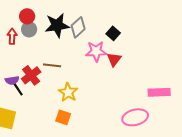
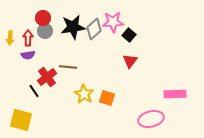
pink star: (96, 51) -> (113, 22), moved
purple semicircle: (12, 80) -> (28, 55), moved
orange square: (63, 117) -> (107, 98), moved

